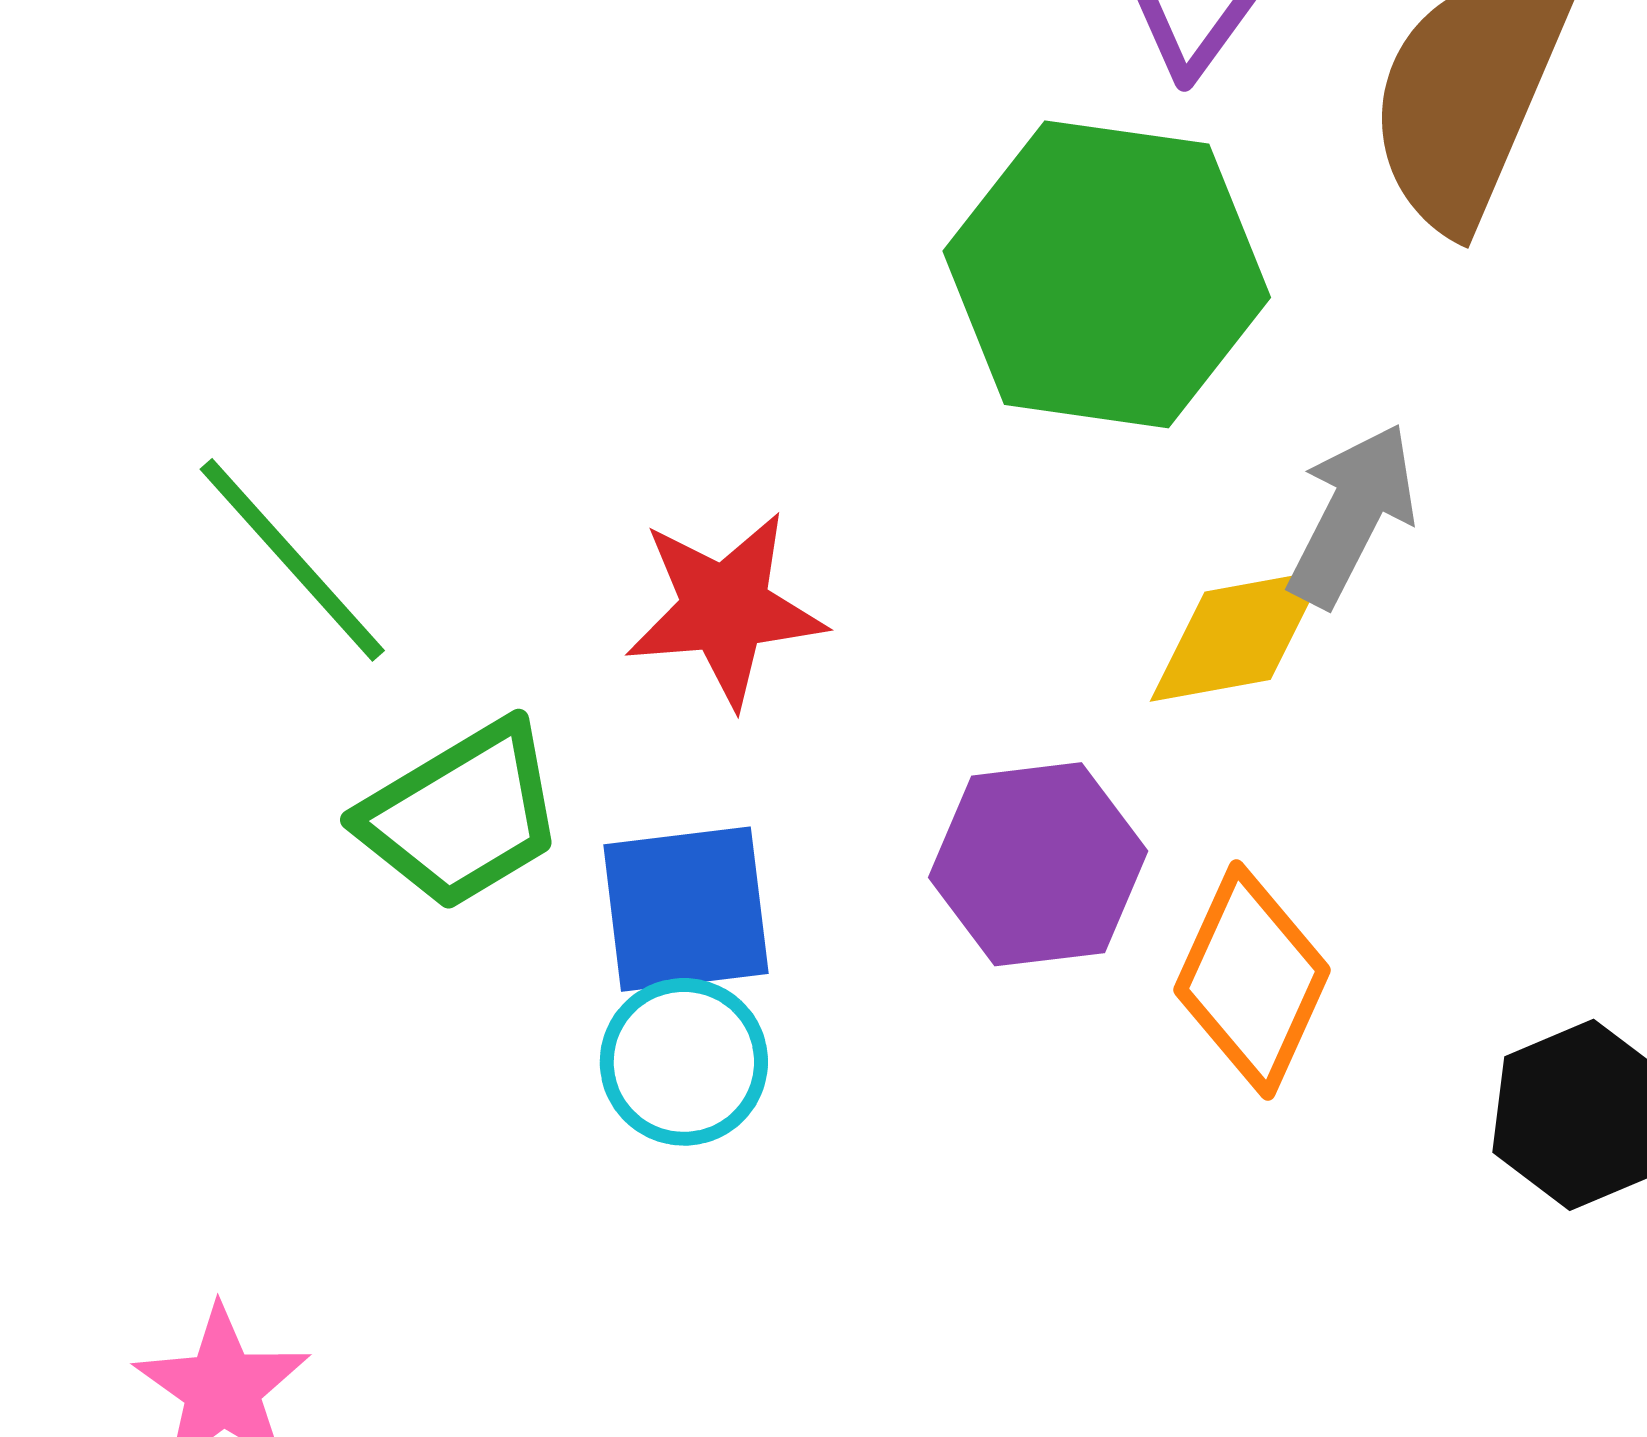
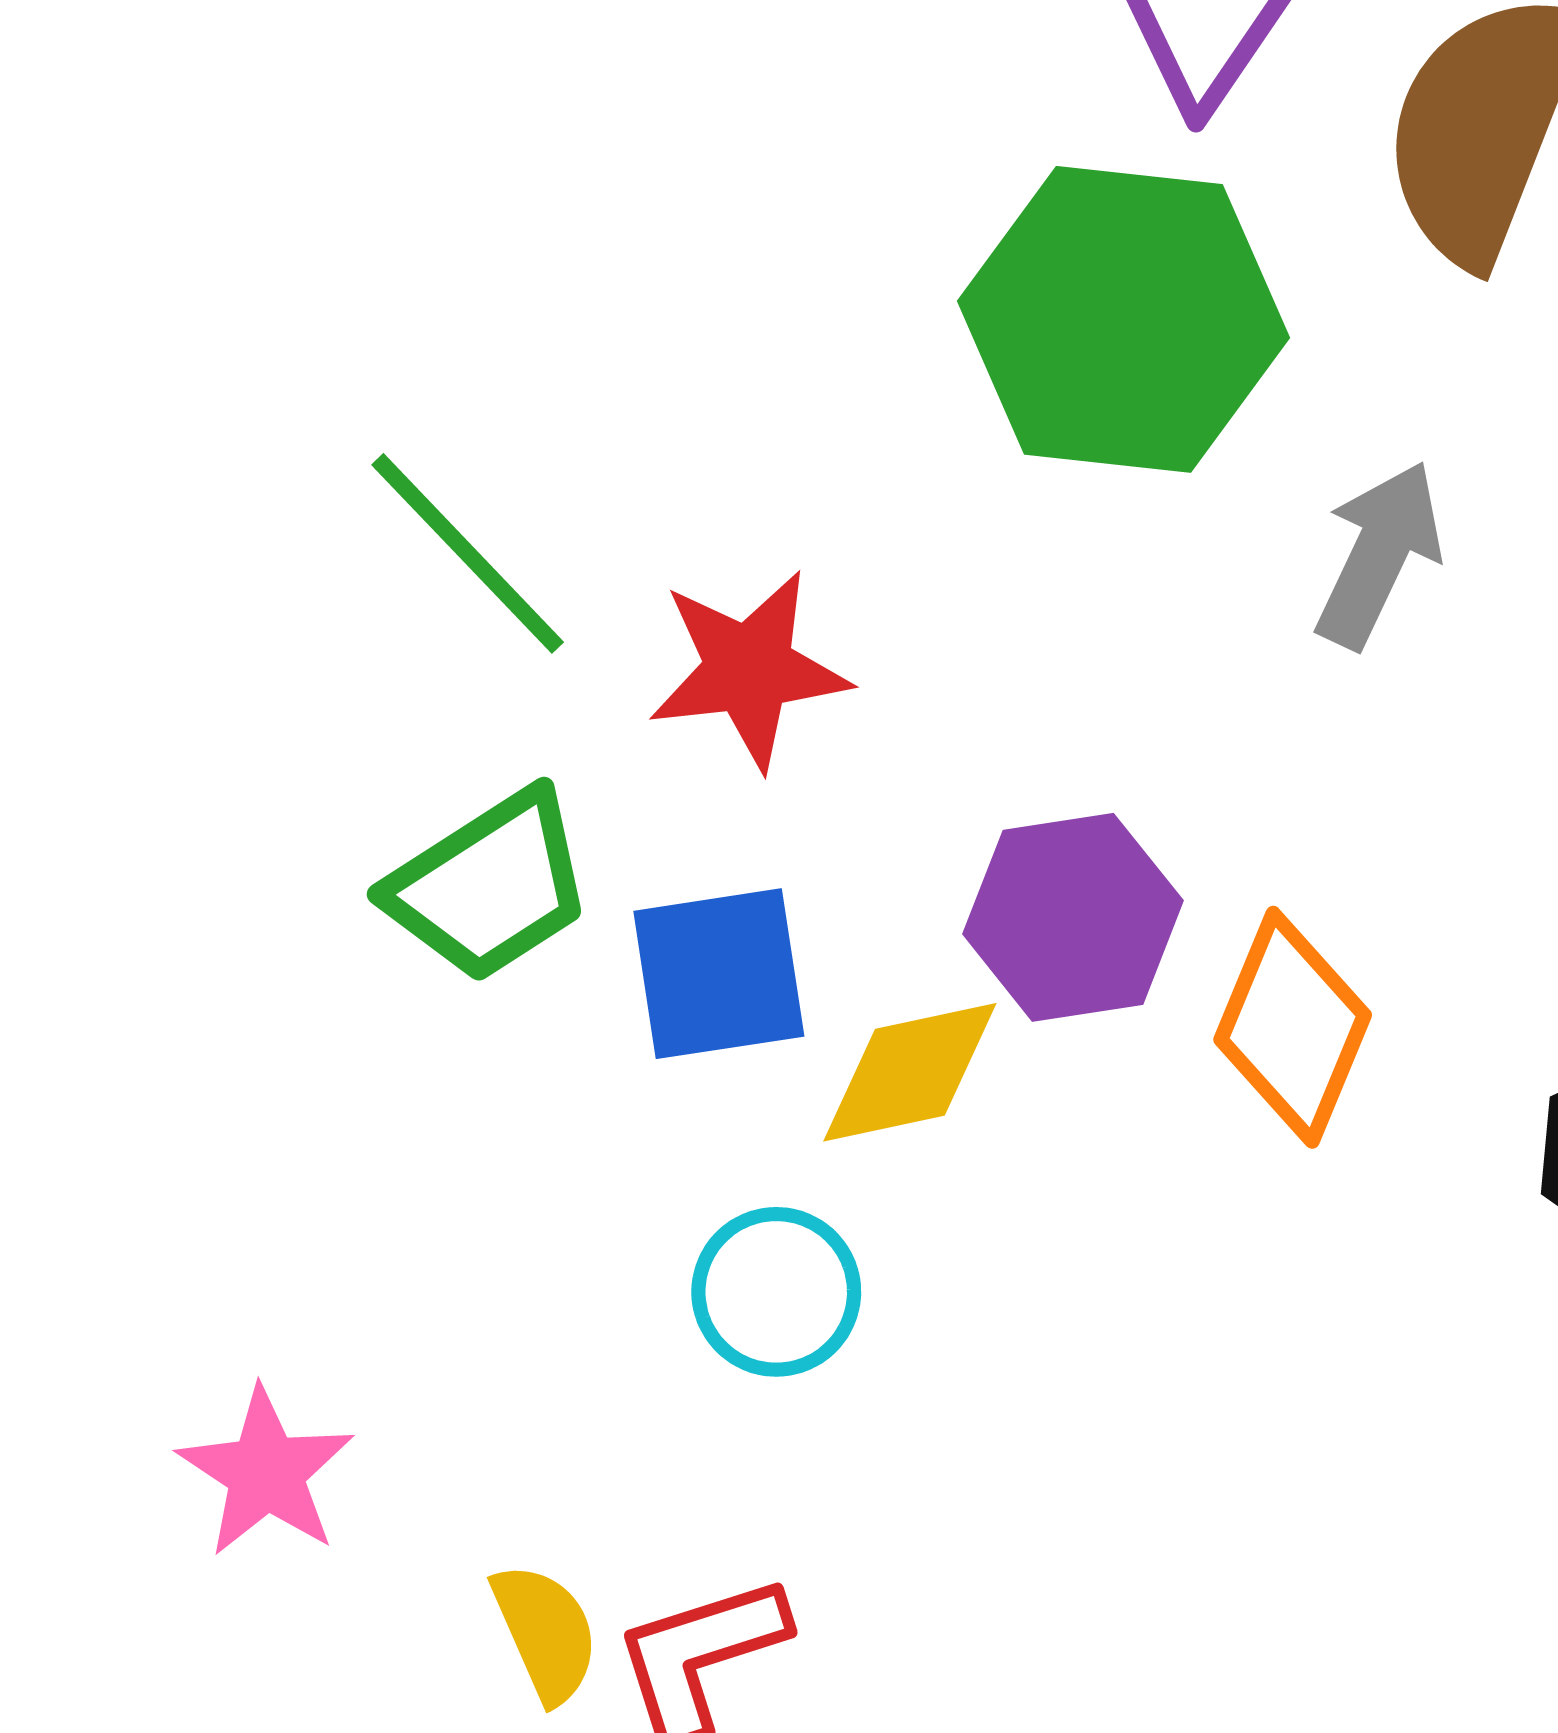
green line: (292, 560) -> (468, 553), moved
yellow diamond: (1238, 636) -> (910, 1072), moved
cyan circle: (684, 1062) -> (776, 1292), moved

